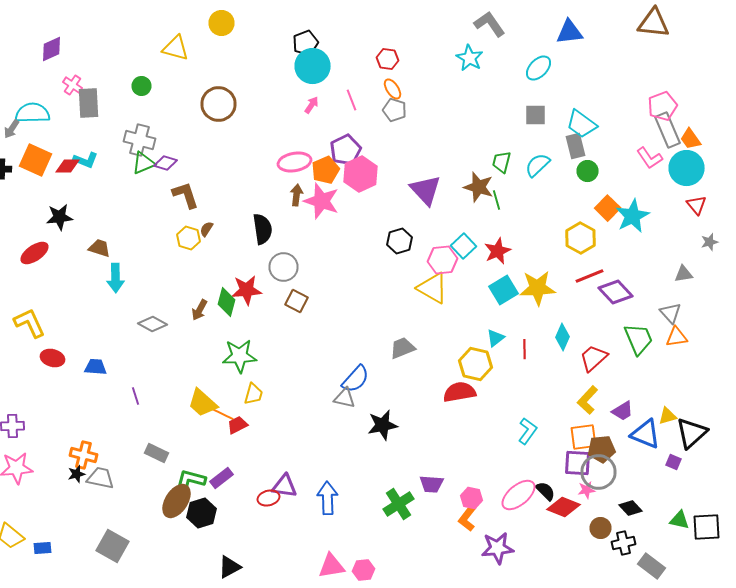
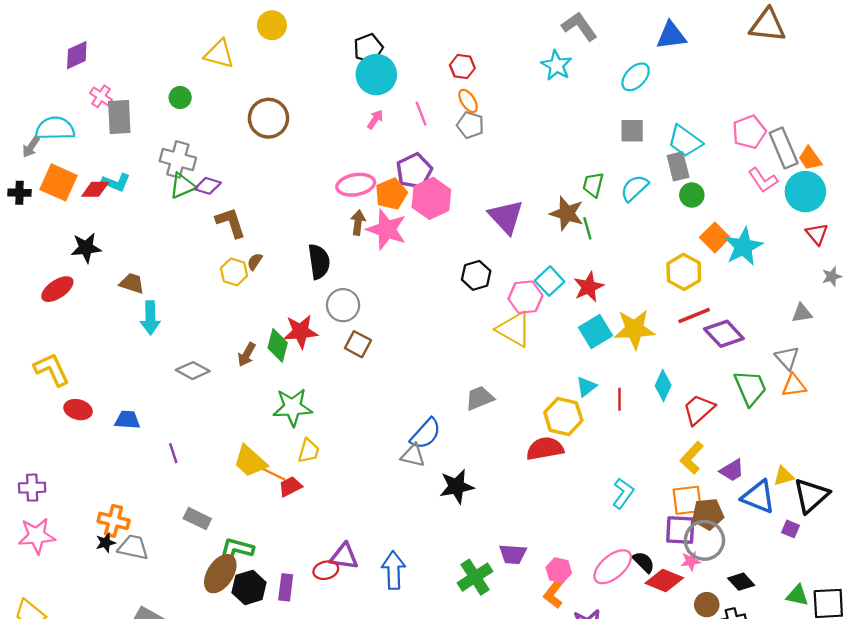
pink pentagon: (662, 106) -> (749, 132), moved
purple rectangle: (222, 478) -> (286, 587), moved, turned -45

